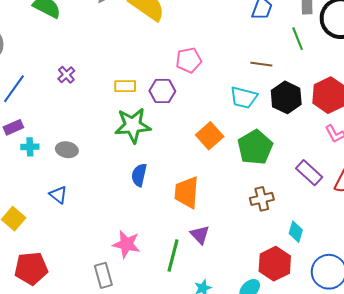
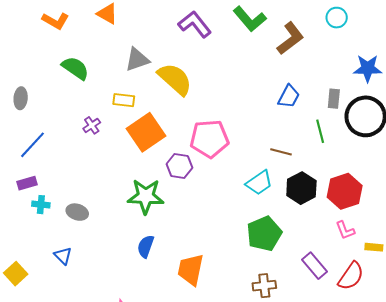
pink pentagon: (189, 60) -> (209, 139), size x1.5
purple cross: (66, 75) -> (92, 125), moved
yellow rectangle: (125, 86) -> (124, 100), moved
cyan trapezoid: (244, 98) -> (259, 183), turned -56
orange square: (210, 136) -> (146, 132), moved, size x1.4

